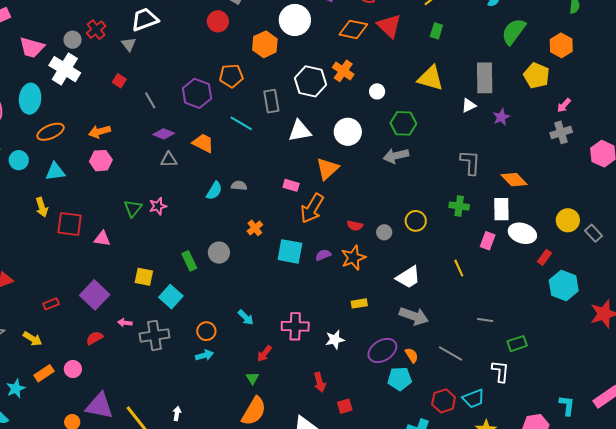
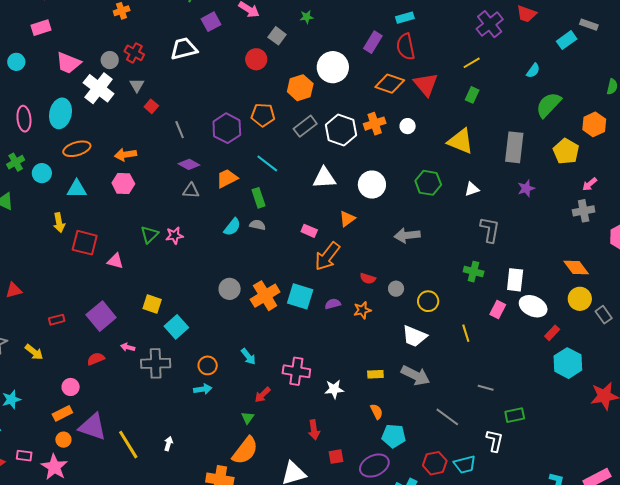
red cross: (96, 30) -> (134, 53), turned -30
gray triangle: (129, 44) -> (137, 85), moved
orange cross: (343, 71) -> (375, 124), turned 30
white circle: (377, 91) -> (408, 126), moved
gray rectangle: (271, 101) -> (305, 126), moved, turned 55
white triangle: (469, 105) -> (472, 189), moved
orange trapezoid: (203, 143) -> (227, 178), turned -60
gray arrow: (396, 156) -> (407, 235), moved
orange triangle: (327, 169) -> (347, 219), size x0.7
orange diamond: (514, 180) -> (576, 267), moved
yellow circle: (416, 221) -> (428, 301), moved
orange cross: (255, 228) -> (265, 296), moved, size x1.8
orange star: (353, 258) -> (362, 310), size x0.7
green rectangle: (189, 261) -> (259, 198), moved
white trapezoid: (408, 277) -> (414, 336), turned 48
yellow rectangle: (359, 303) -> (375, 374), moved
purple ellipse: (382, 350) -> (374, 466), moved
orange semicircle: (412, 355) -> (377, 412), moved
orange rectangle: (44, 373) -> (62, 413), moved

